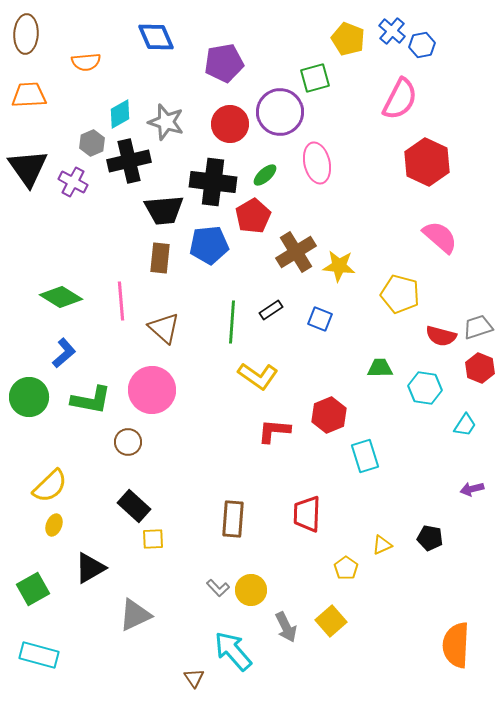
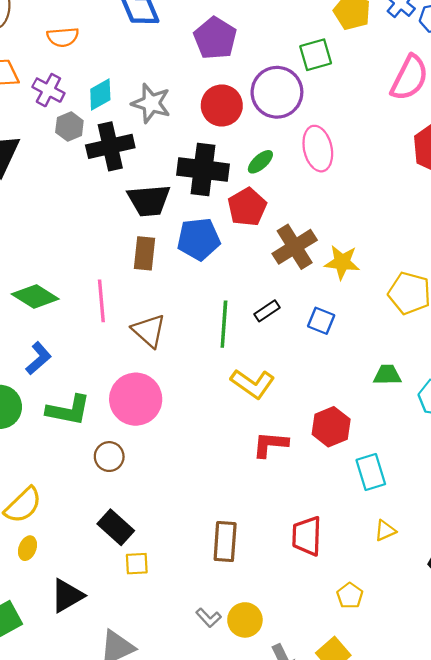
purple pentagon: (224, 63) -> (215, 38), turned -30
purple cross: (73, 182) -> (48, 90), moved
yellow triangle: (382, 545) -> (385, 531), moved

